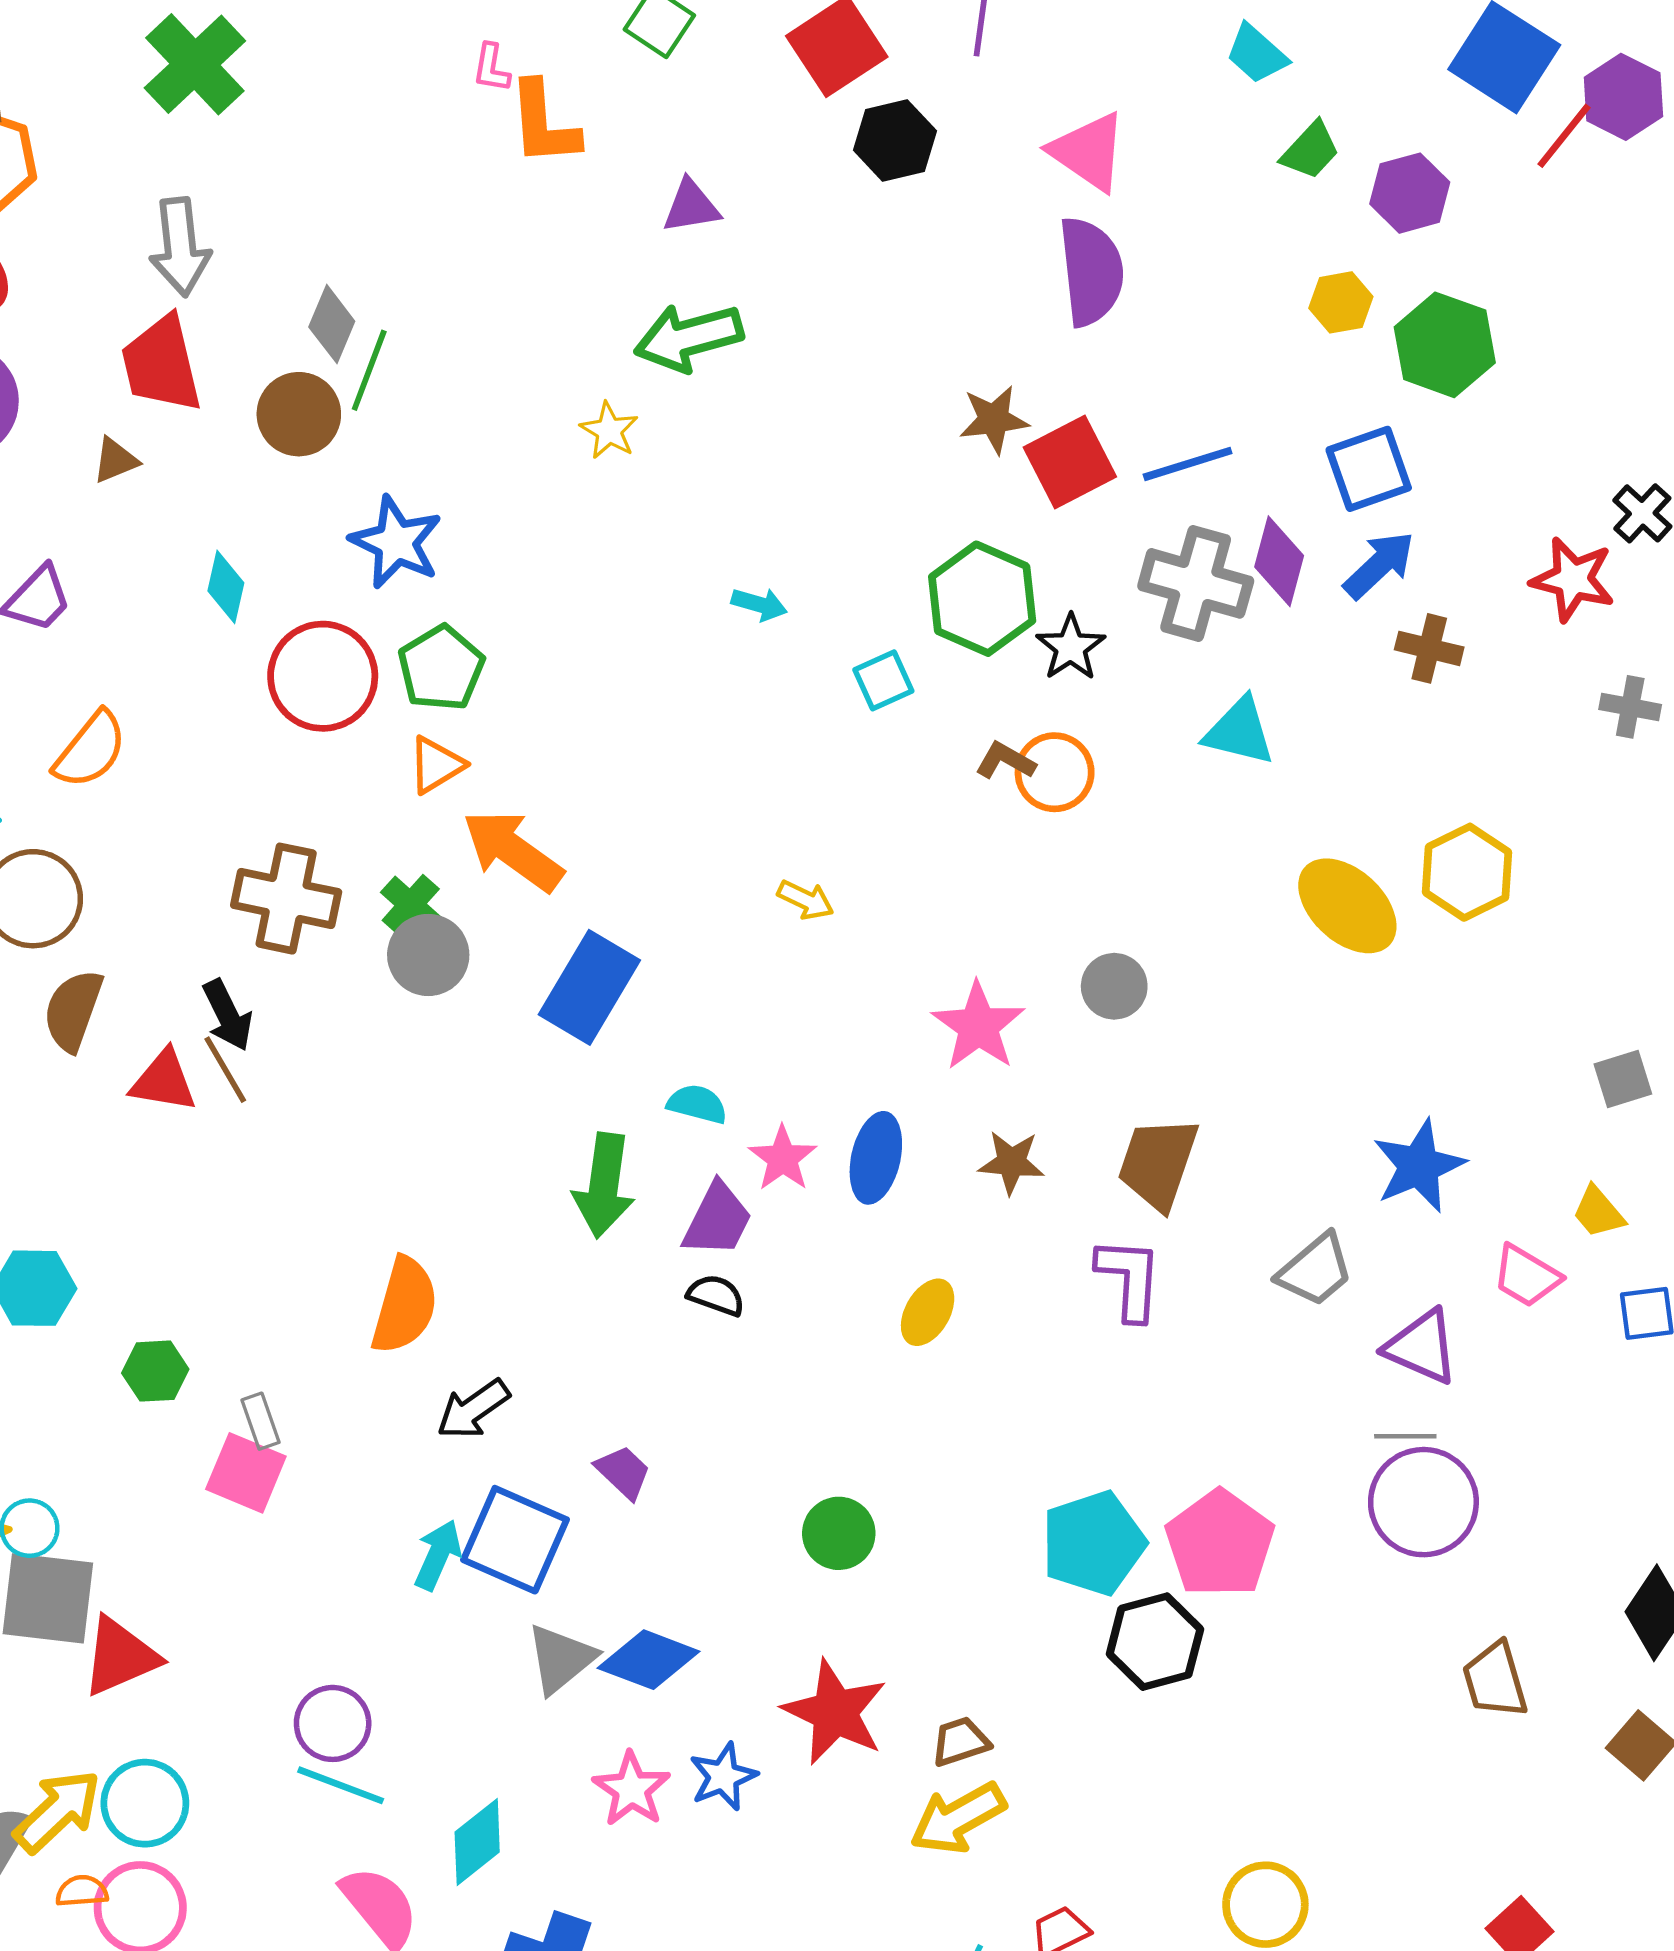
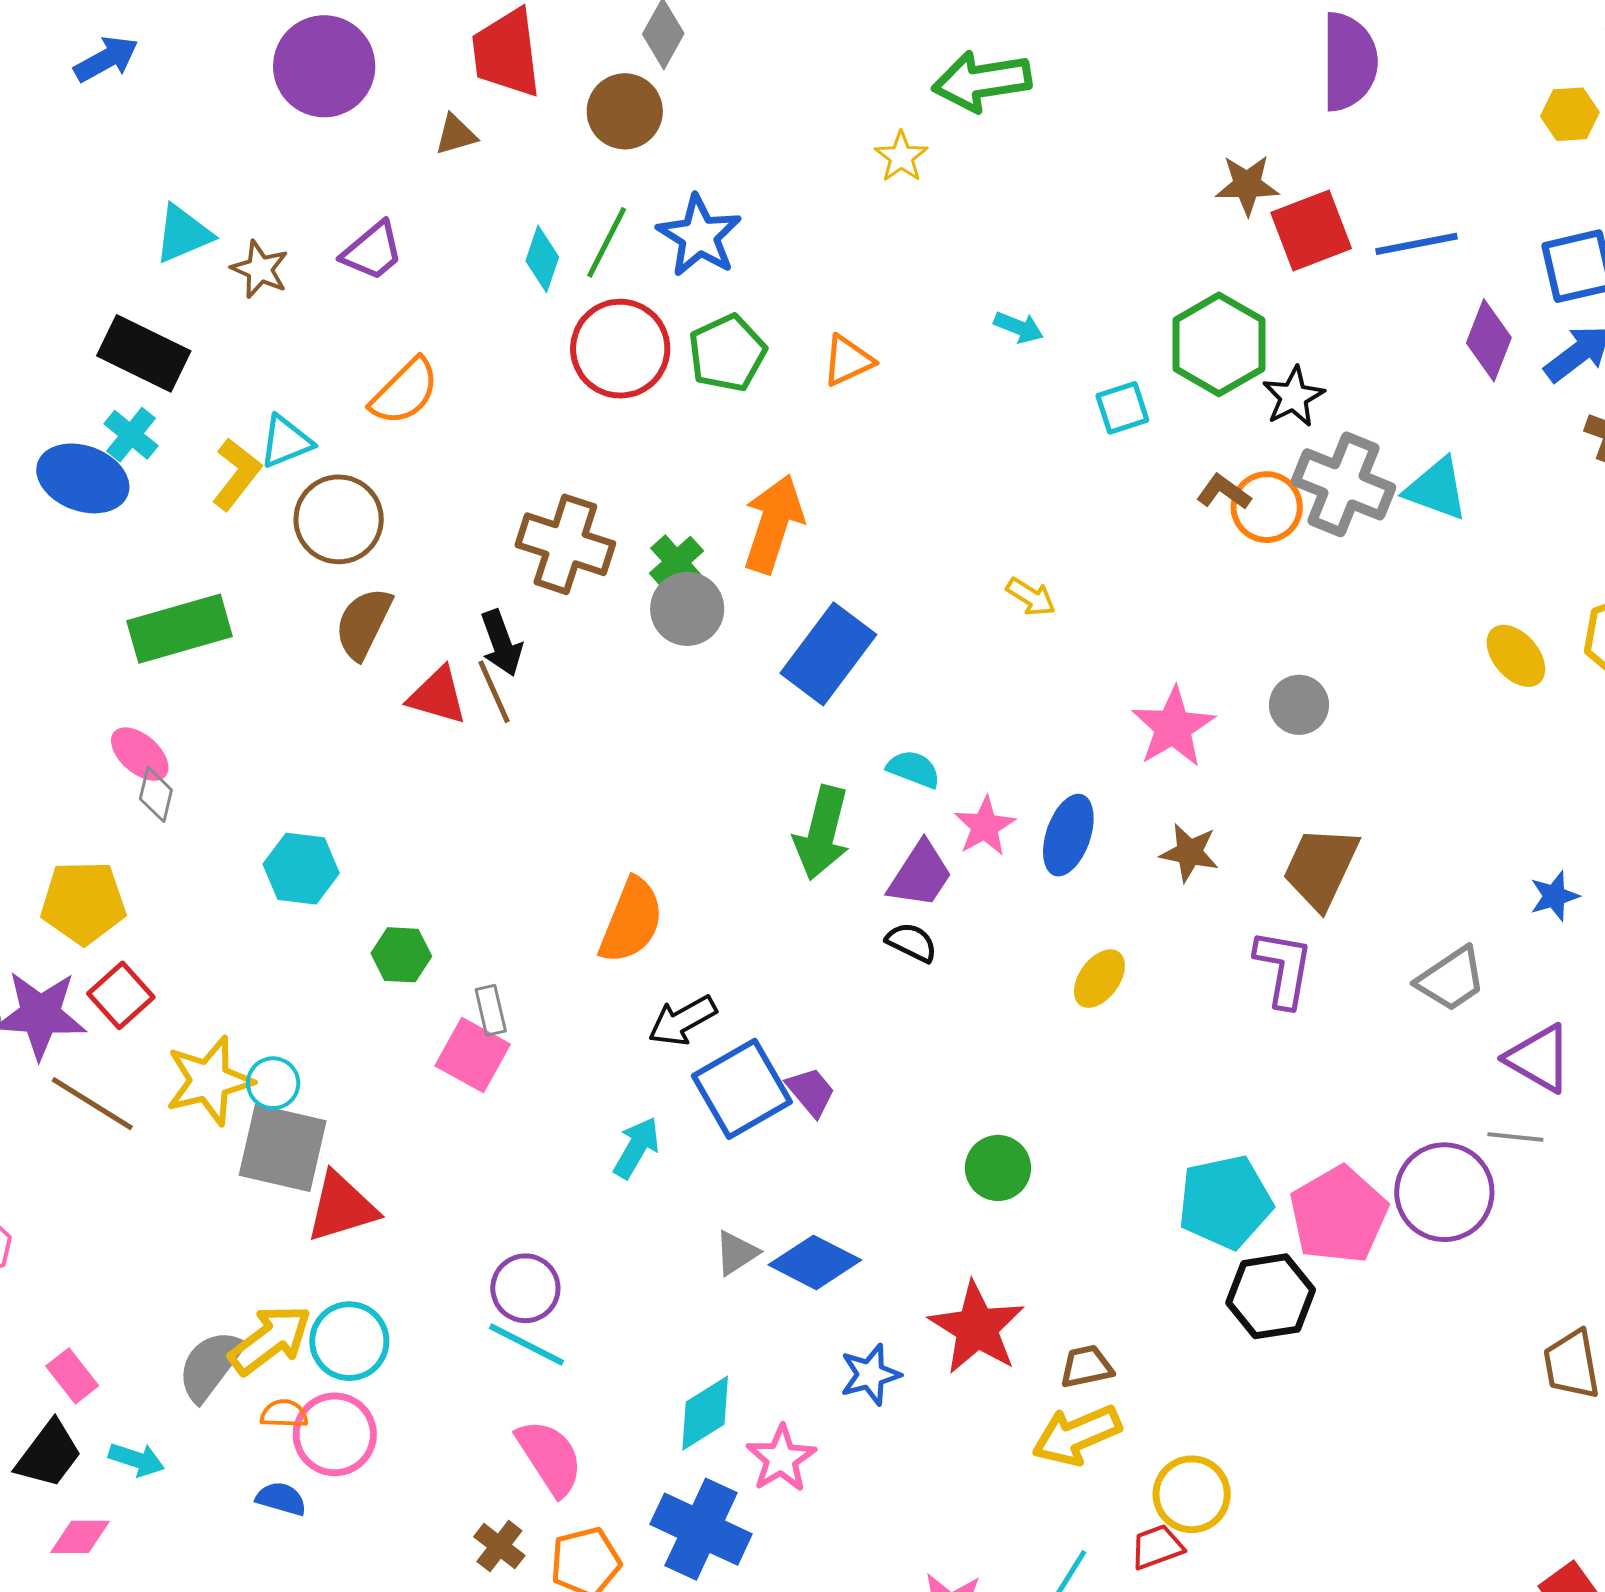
green line: (369, 370) -> (607, 242), moved
gray cross: (1196, 583) -> (1343, 484), moved
orange triangle: (436, 765) -> (848, 361), moved
orange arrow: (513, 851) -> (773, 524), turned 66
yellow ellipse: (1347, 906) -> (1516, 656), size x0.7
blue star: (1419, 1166) -> (1554, 896), size x0.6
purple circle: (1423, 1502) -> (1444, 1192), moved
blue square: (515, 1540) -> (742, 1089), moved, turned 30
gray triangle: (561, 1659) -> (736, 1253), size x0.7
pink star: (632, 1789) -> (781, 1459), moved
cyan diamond: (477, 1842) -> (705, 1413), moved
yellow circle: (1265, 1905) -> (1192, 1494), moved

